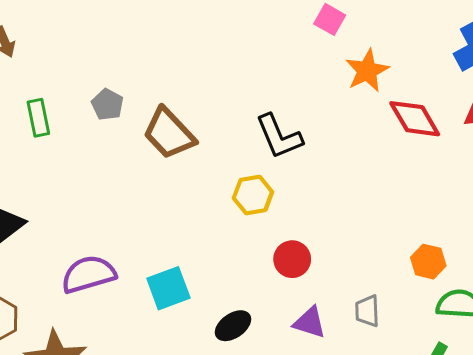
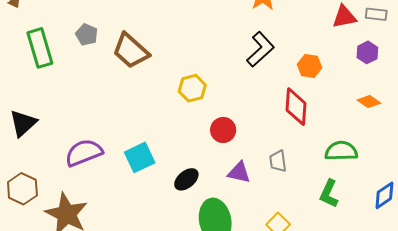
green rectangle: (38, 118) -> (40, 48), size x1.5
red diamond: (415, 119) -> (296, 107), moved, turned 39
black L-shape: (279, 136) -> (260, 49), moved, turned -105
orange hexagon: (428, 262) -> (310, 66), moved

